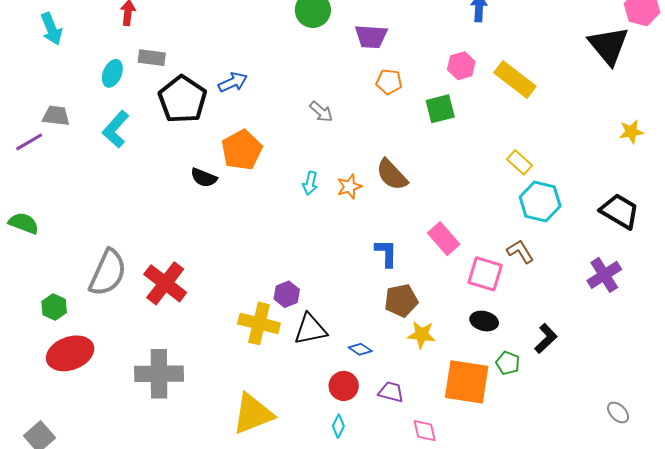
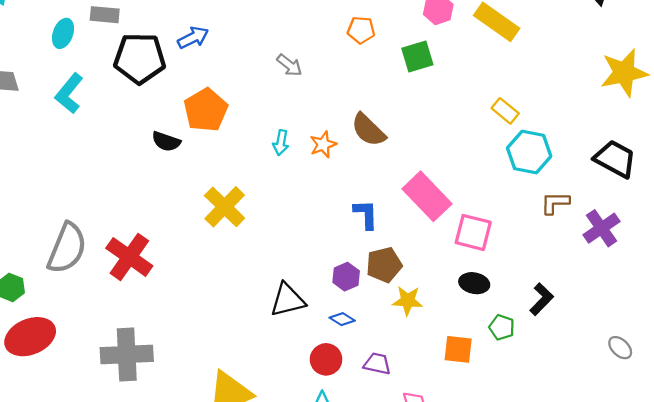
black pentagon: (183, 99) -> (140, 58), turned -30
yellow star: (631, 132) -> (624, 73), size x1.8
pink rectangle: (444, 239) -> (427, 196), size x1.4
brown L-shape: (520, 251) -> (555, 203), moved, turned -56
purple hexagon: (287, 294) -> (346, 277), moved
yellow cross: (259, 323) -> (225, 207), moved, turned 33
orange square: (467, 382) -> (458, 349), size x0.6
gray ellipse: (618, 412) -> (620, 348), moved

